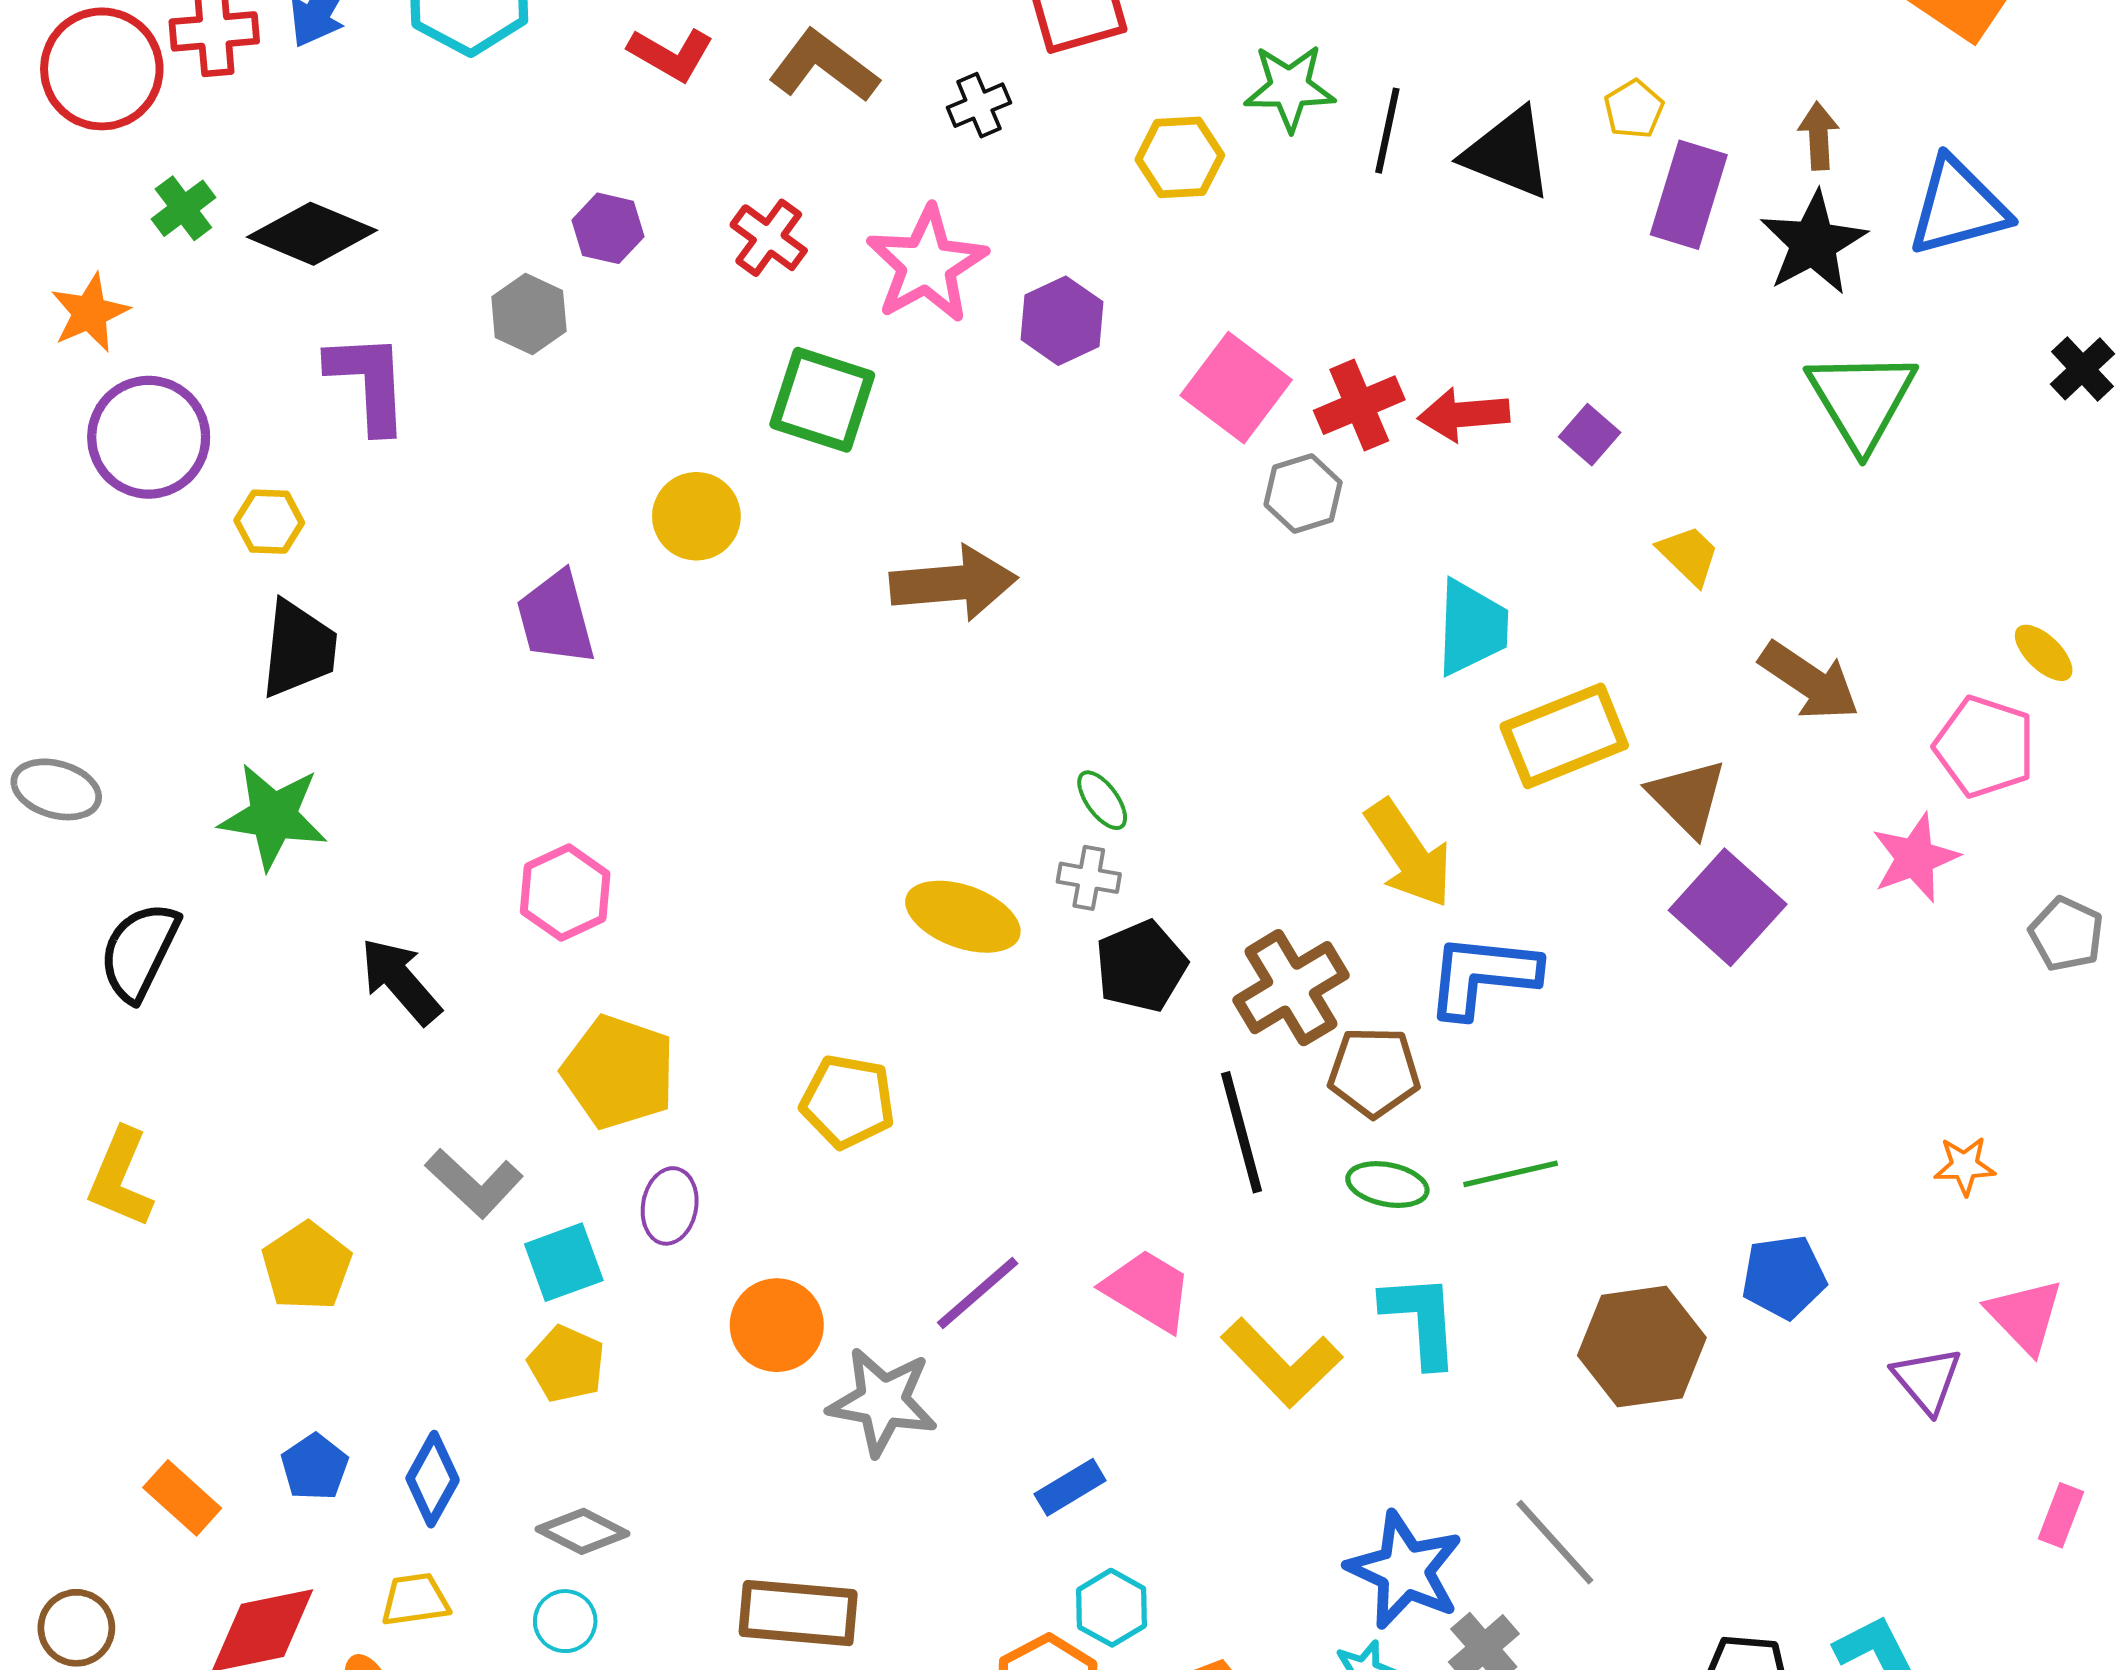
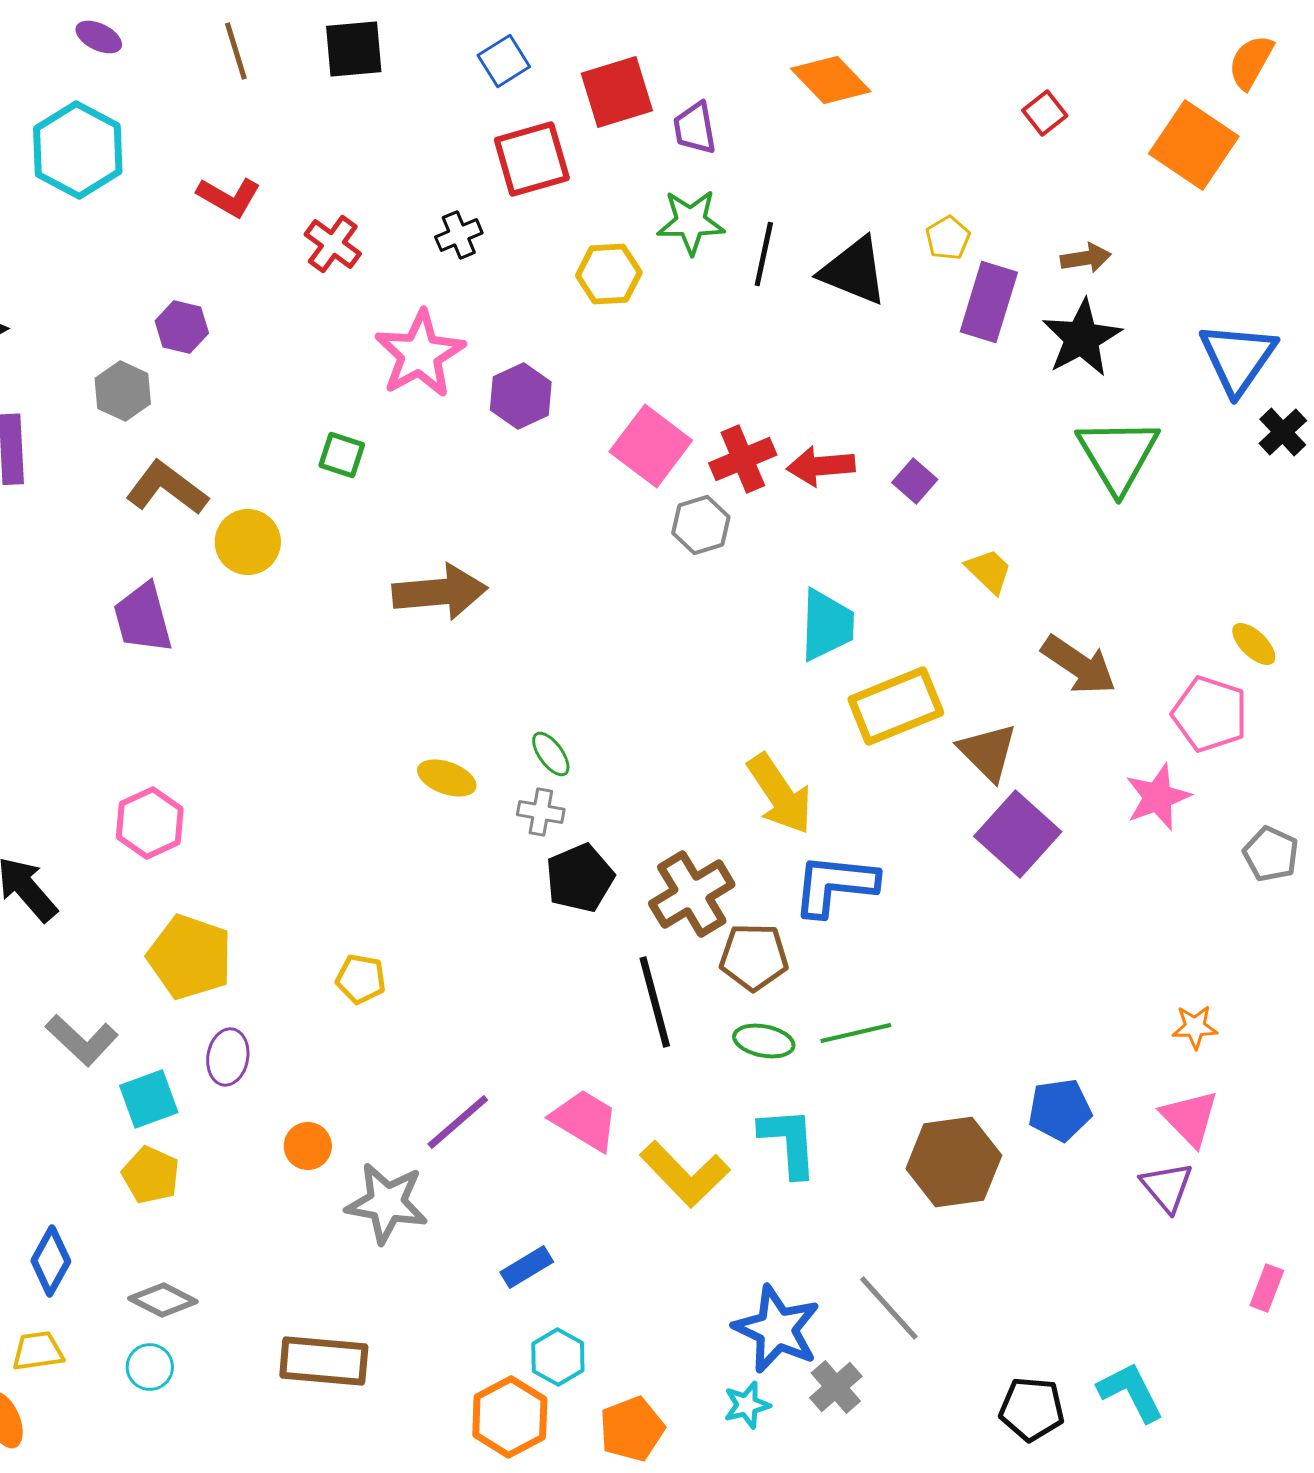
brown L-shape: (824, 66) -> (167, 488), moved
brown arrow: (1819, 136) -> (1086, 258), turned 84
blue triangle: (1958, 207) -> (1238, 358), moved, turned -40
red cross: (769, 238) -> (333, 244), moved
green square: (822, 400) -> (342, 455), size x0.6
yellow ellipse: (963, 917) -> (447, 778), moved, size x0.7
yellow pentagon: (848, 1101) -> (361, 979), size x0.7
pink triangle: (2025, 1316) -> (1190, 1118), moved
orange circle: (777, 1325) -> (308, 1146), size x0.7

